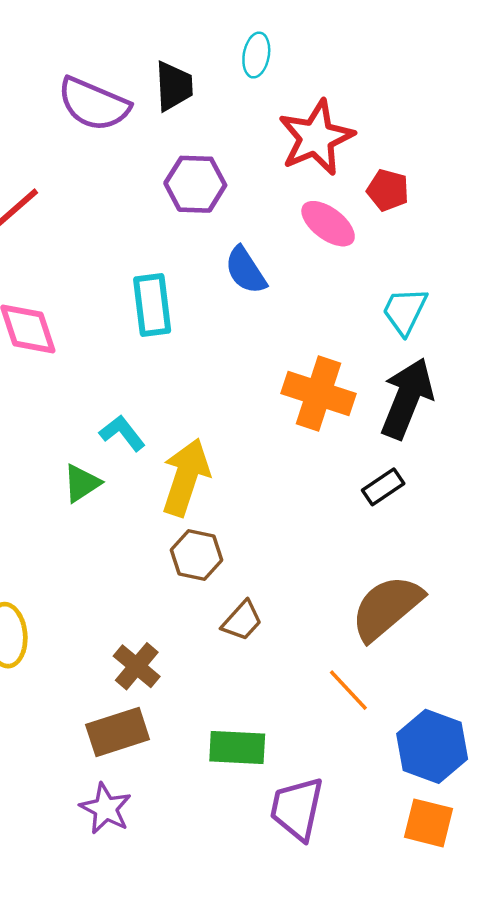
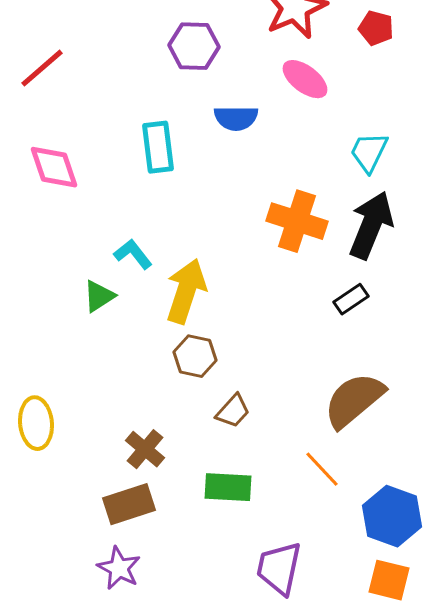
red pentagon: (388, 190) -> (376, 28), moved
blue semicircle: (246, 270) -> (236, 118), turned -57
green rectangle: (237, 748) -> (228, 487), moved

